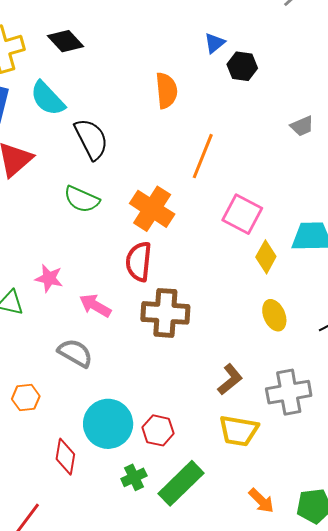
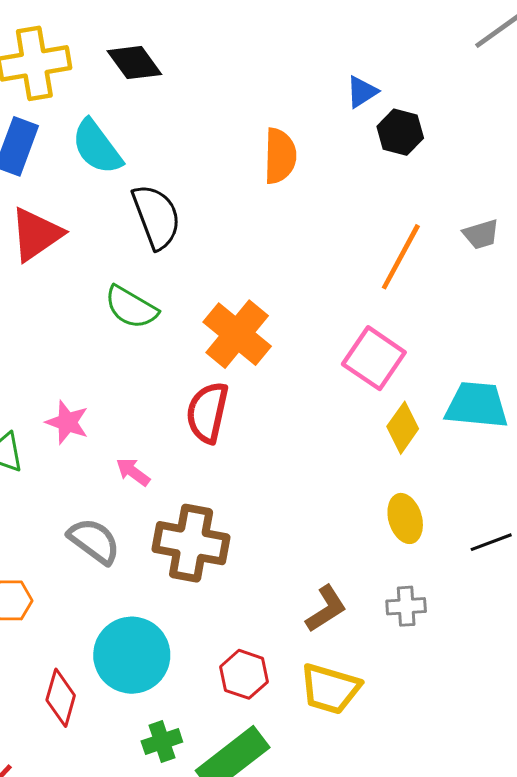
orange line: (203, 156) -> (401, 257), moved
pink arrow: (95, 306) -> (133, 472), size x0.7
brown cross: (165, 313) -> (191, 543), moved
gray cross: (289, 392) -> (406, 606), moved, size x0.6
red hexagon: (158, 430) -> (244, 674), moved

